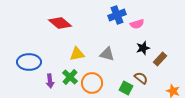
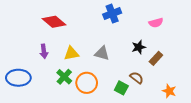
pink semicircle: (137, 24) -> (156, 23), moved
blue ellipse: (29, 62) -> (18, 78), moved
purple arrow: (50, 81) -> (44, 51), moved

